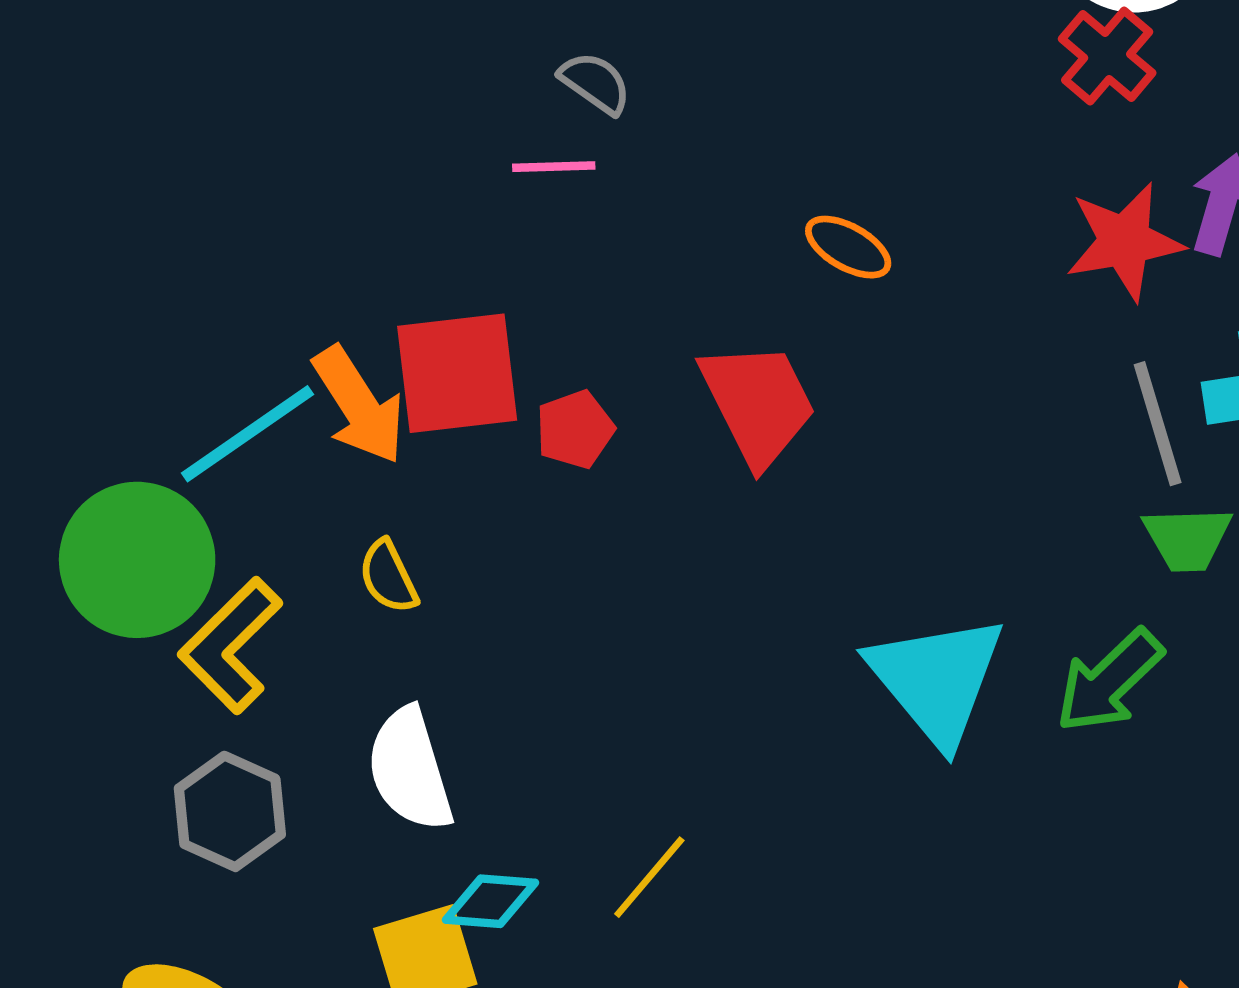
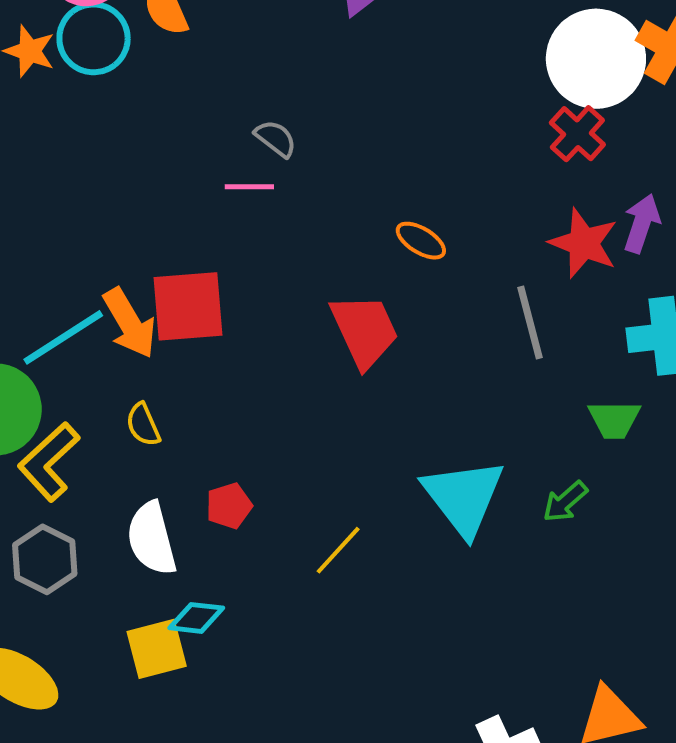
red star: (1124, 241) -> (584, 243), turned 30
gray line: (1158, 424) -> (530, 322), moved
red pentagon: (575, 429) -> (229, 506), moved
green arrow: (1109, 681) -> (565, 502), size x0.7
yellow line: (649, 877) -> (338, 550), moved

